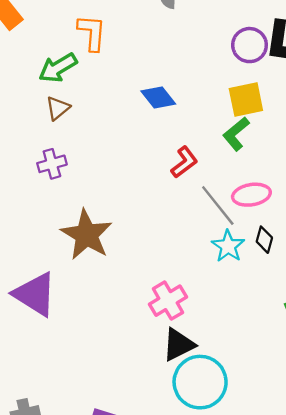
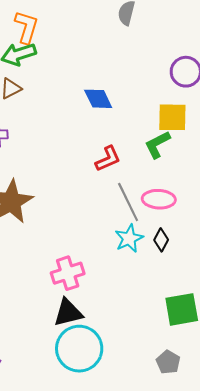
orange L-shape: (92, 33) -> (26, 27), moved

